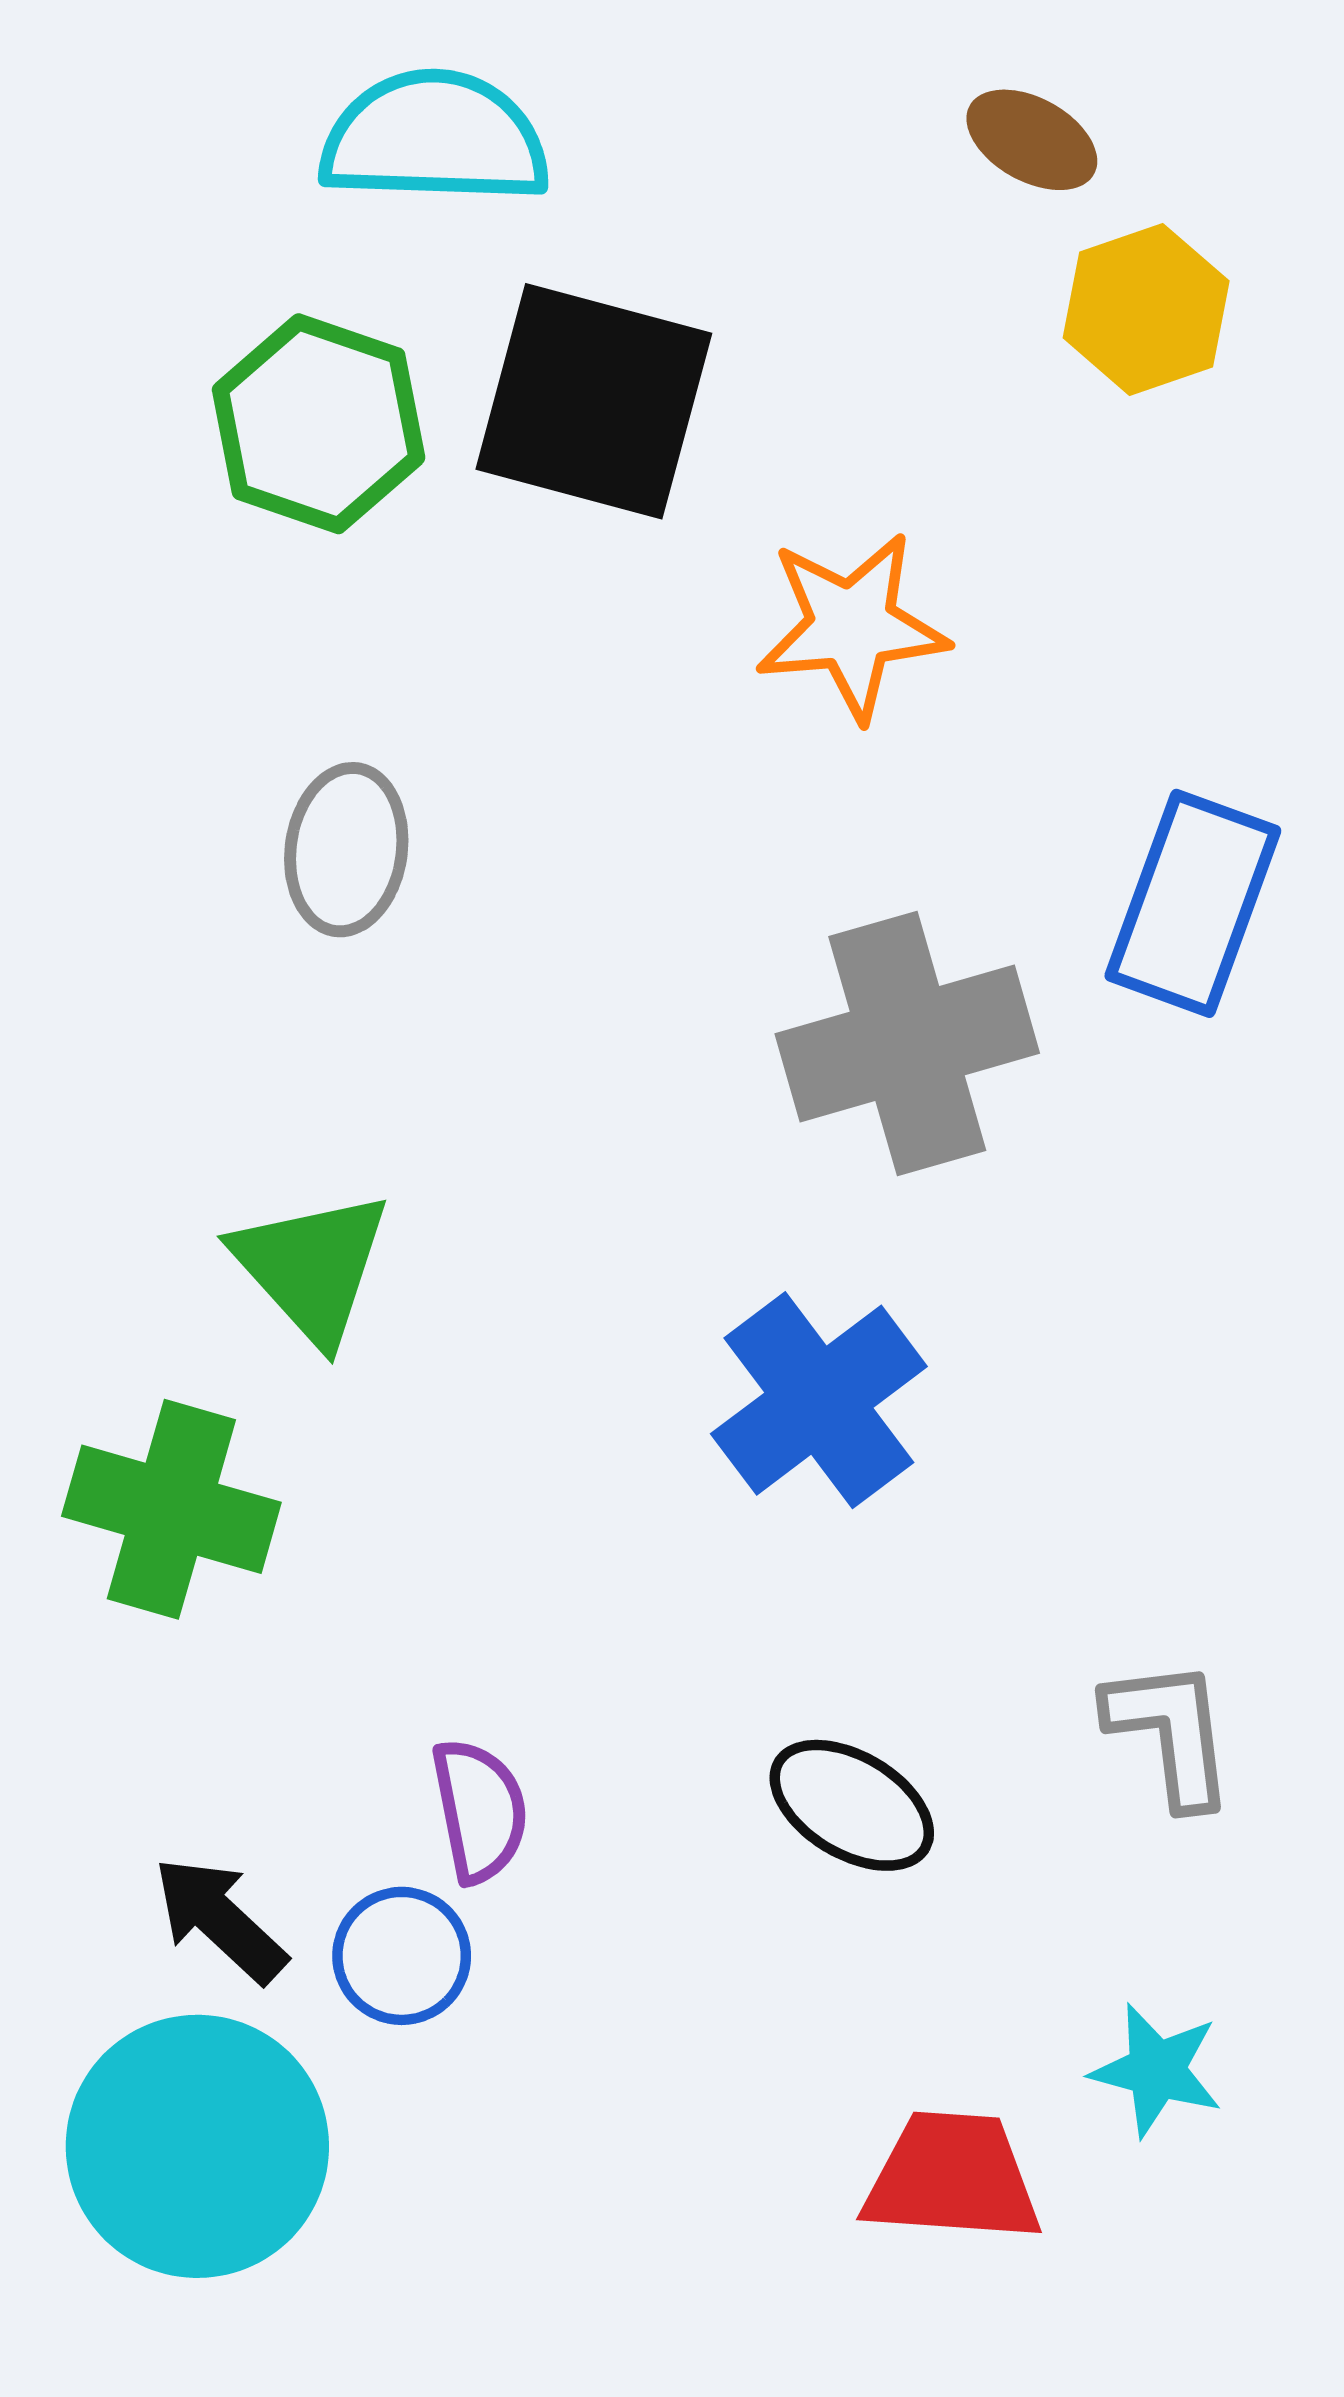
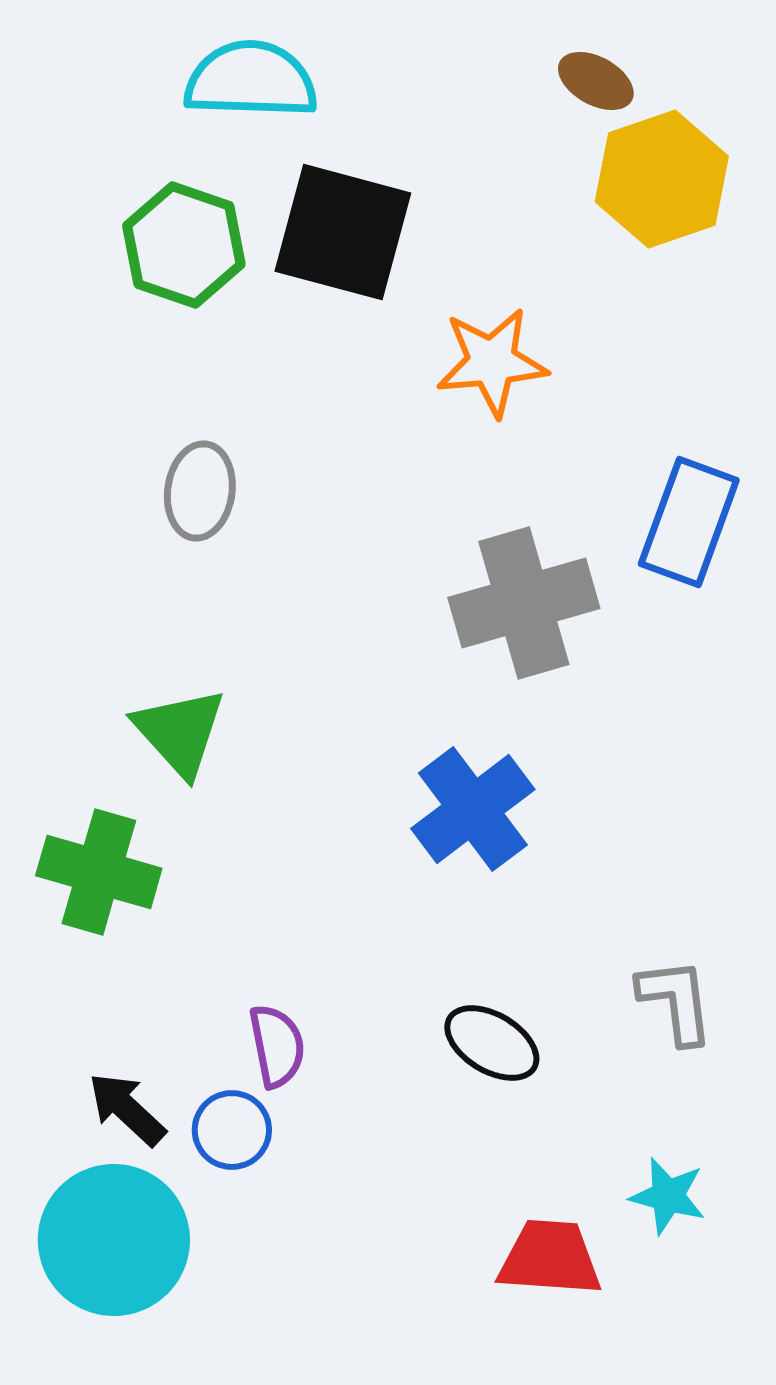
yellow hexagon: (1146, 309) -> (662, 179), size x1.4

